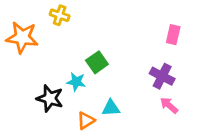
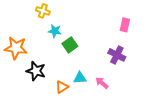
orange star: (22, 37) -> (16, 48), moved
cyan star: (76, 82) -> (55, 31), moved
pink arrow: (169, 105) -> (102, 83), moved

